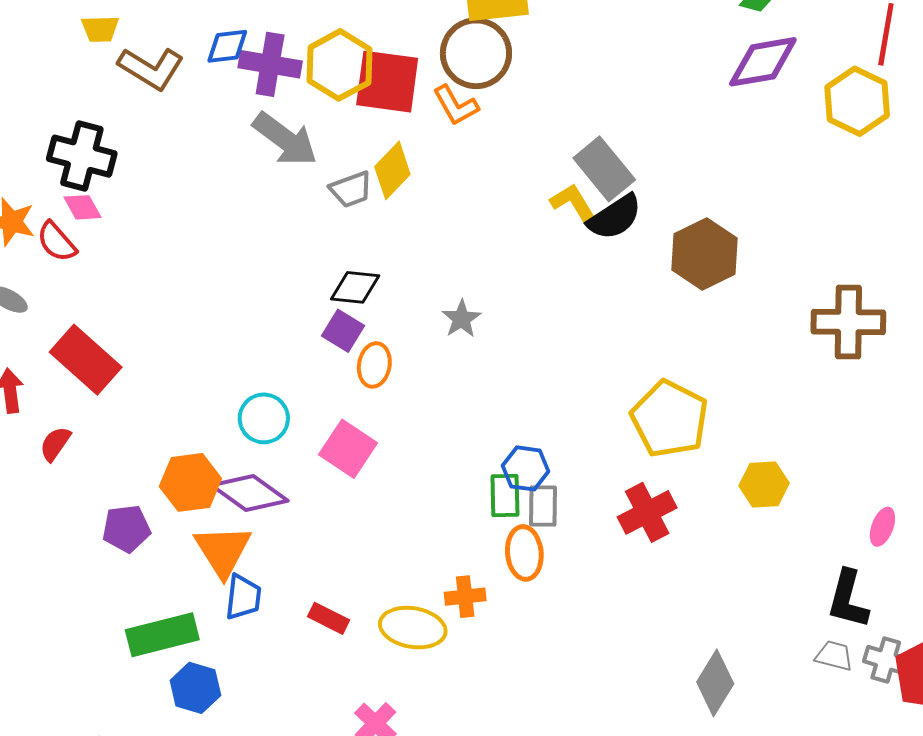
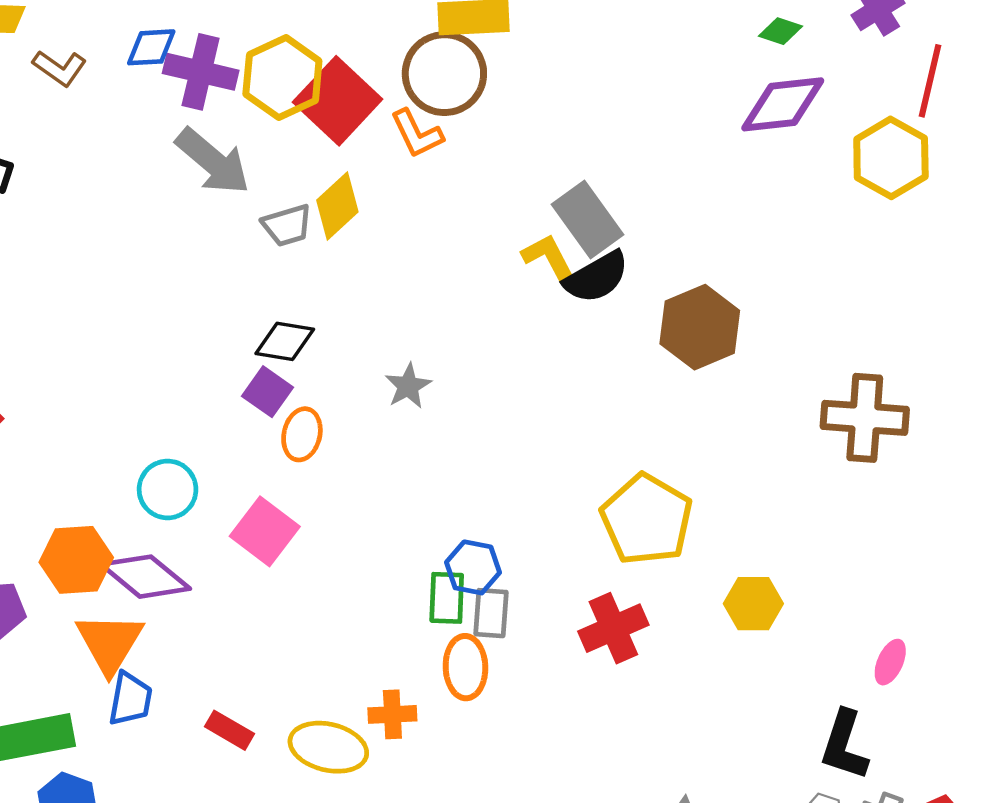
brown L-shape: (151, 68) -> (60, 68), size x0.7
red square: (387, 82) -> (338, 101), turned 32

